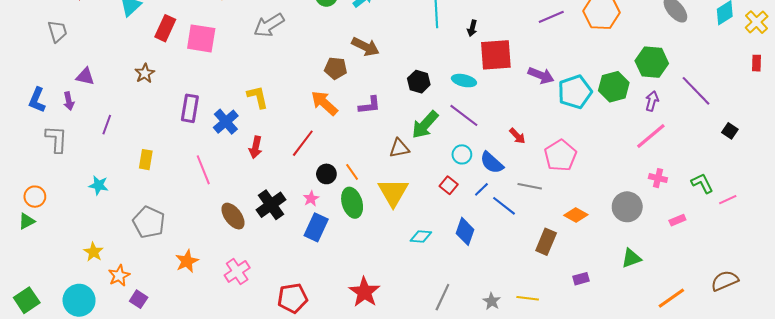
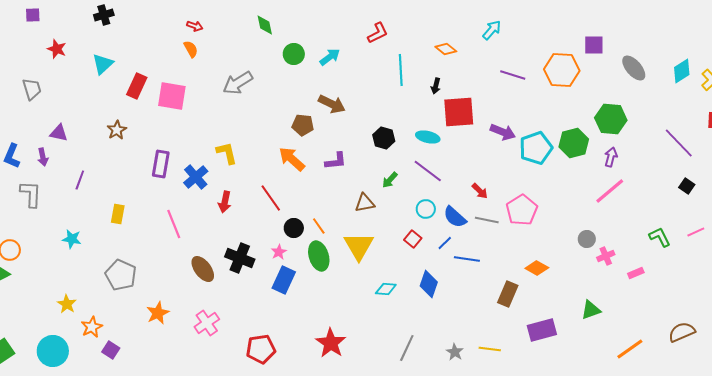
purple line: (551, 17) -> (513, 75), turned 40
purple line: (696, 91) -> (679, 143), moved
green arrow: (425, 125) -> (390, 180), size x0.6
red line: (303, 143) -> (271, 198), turned -72
pink cross: (658, 178) -> (606, 256), moved, turned -36
gray line: (530, 186) -> (487, 220), moved
pink line: (728, 200) -> (696, 232), moved
black cross: (271, 205) -> (240, 258), turned -32
blue line: (504, 206) -> (467, 259), turned -30
gray circle: (627, 207) -> (587, 239), moved, size x0.6
purple rectangle: (581, 279) -> (542, 330), size x1.8

